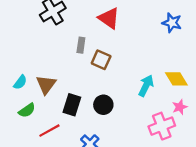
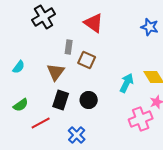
cyan semicircle: (20, 82) -> (19, 67), moved
brown triangle: (46, 85) -> (56, 72), moved

